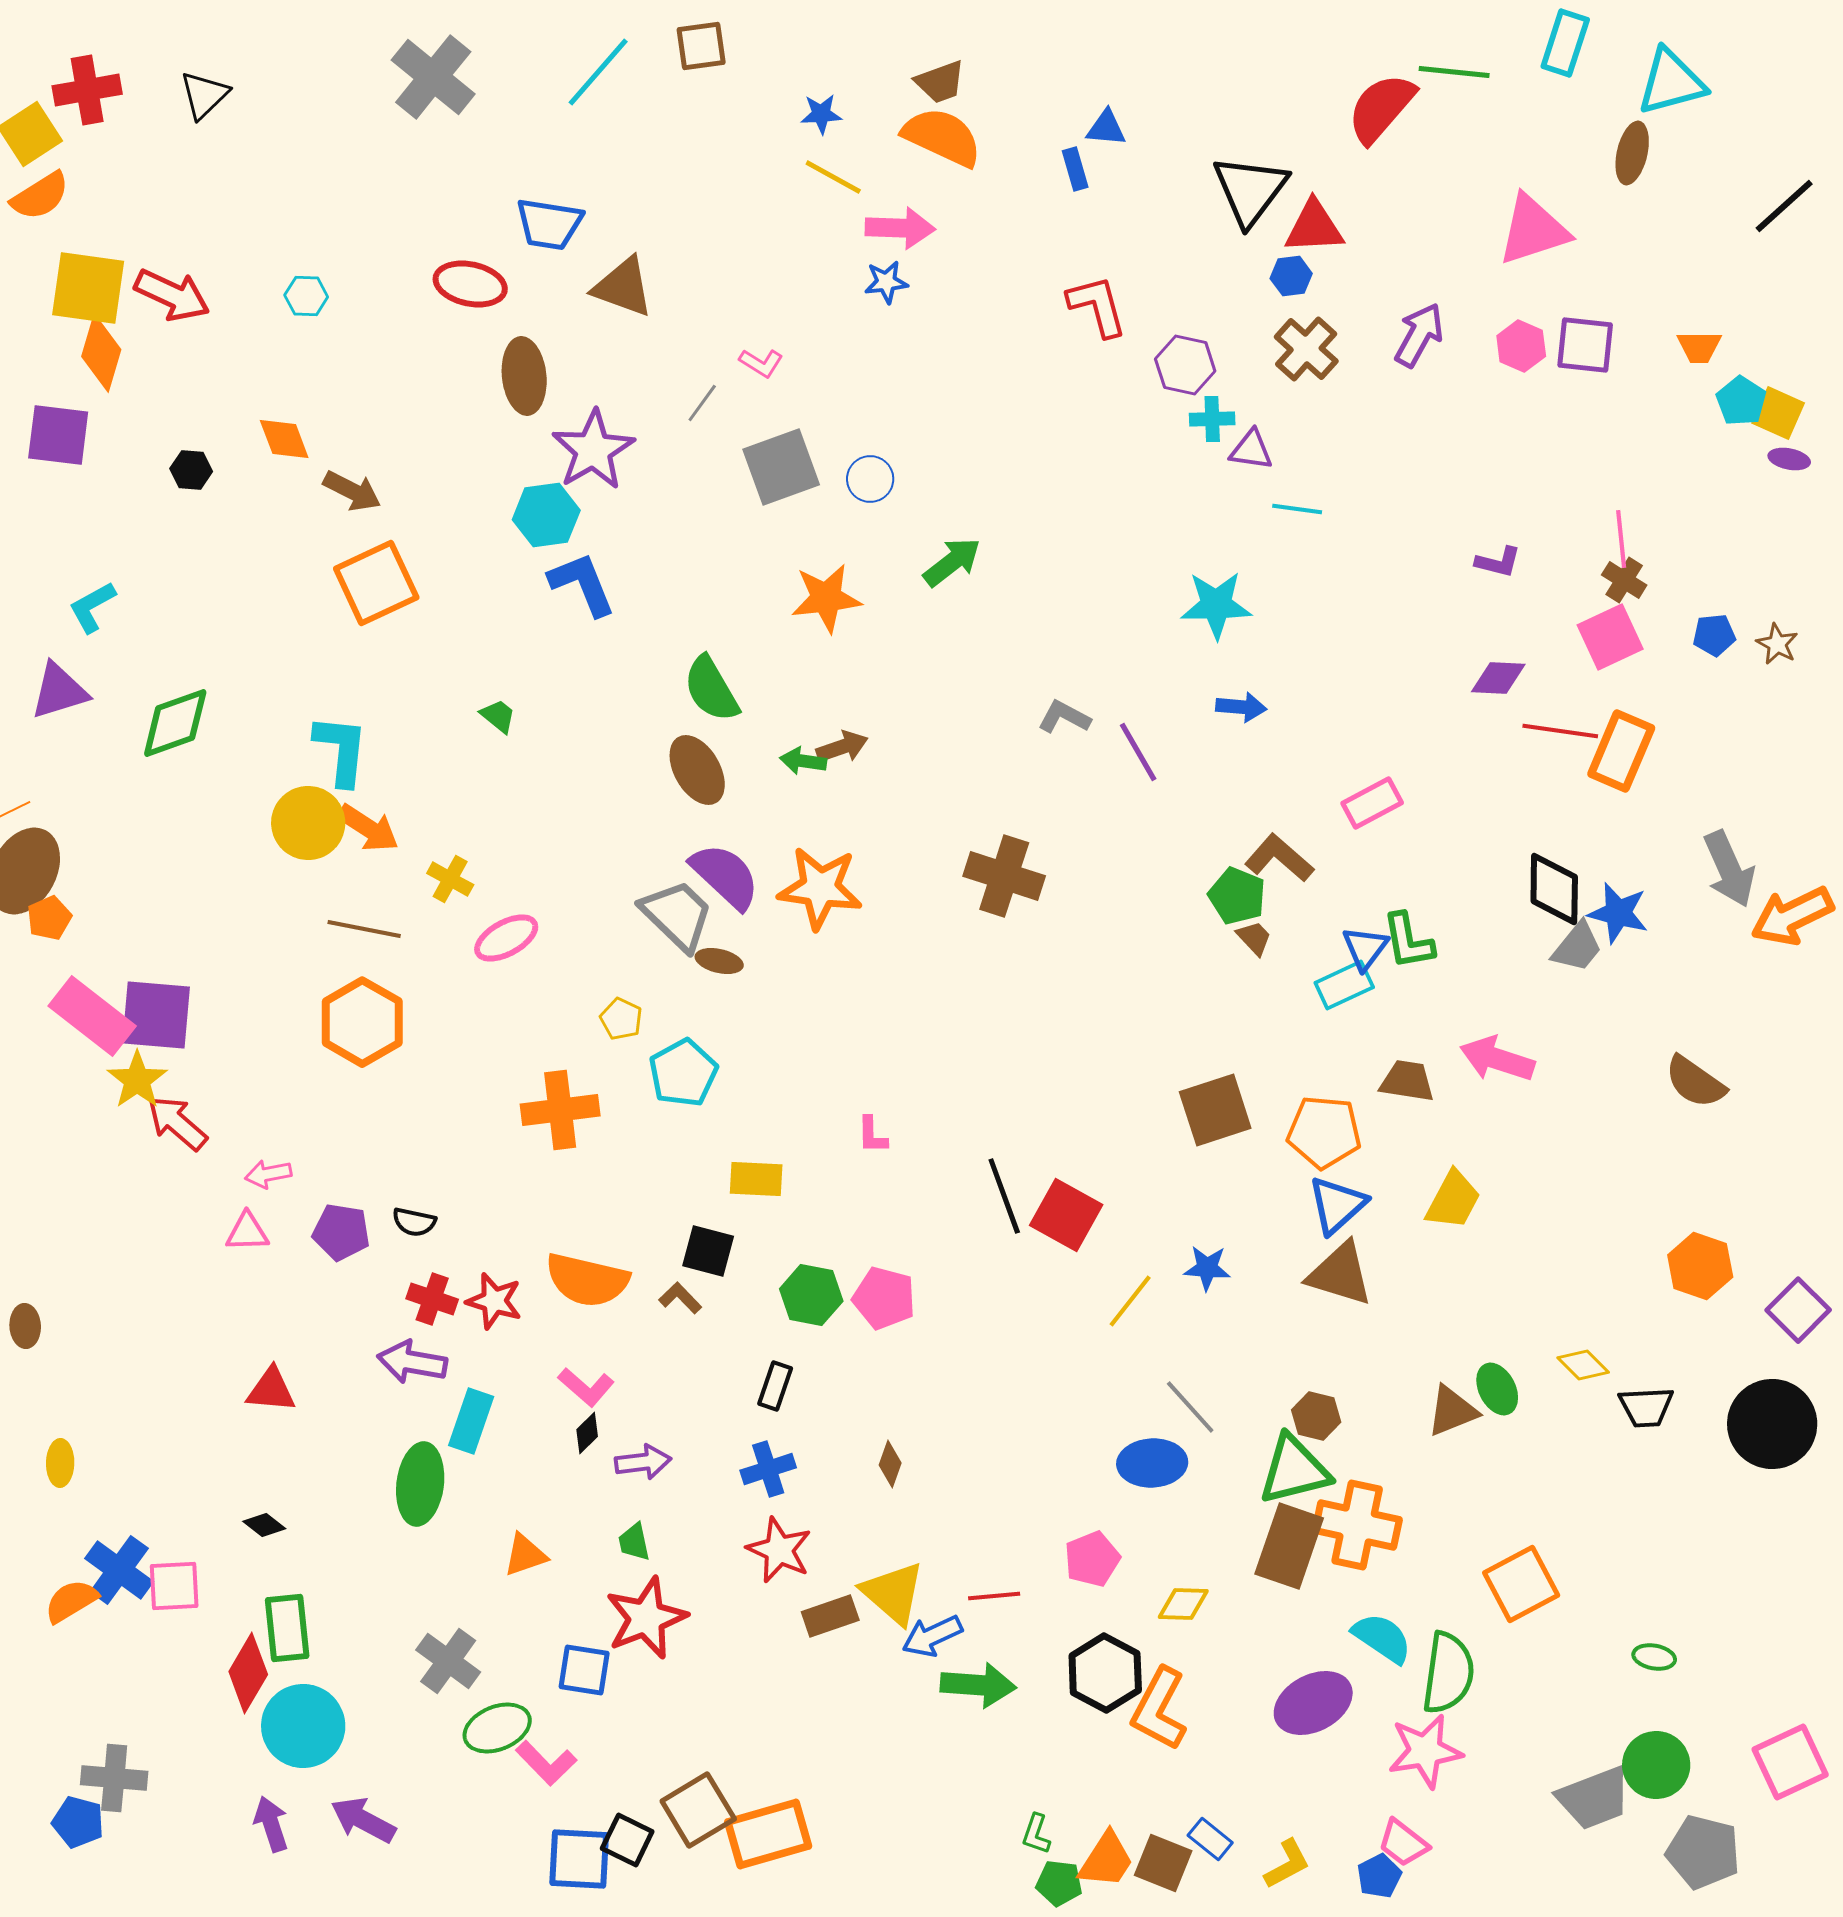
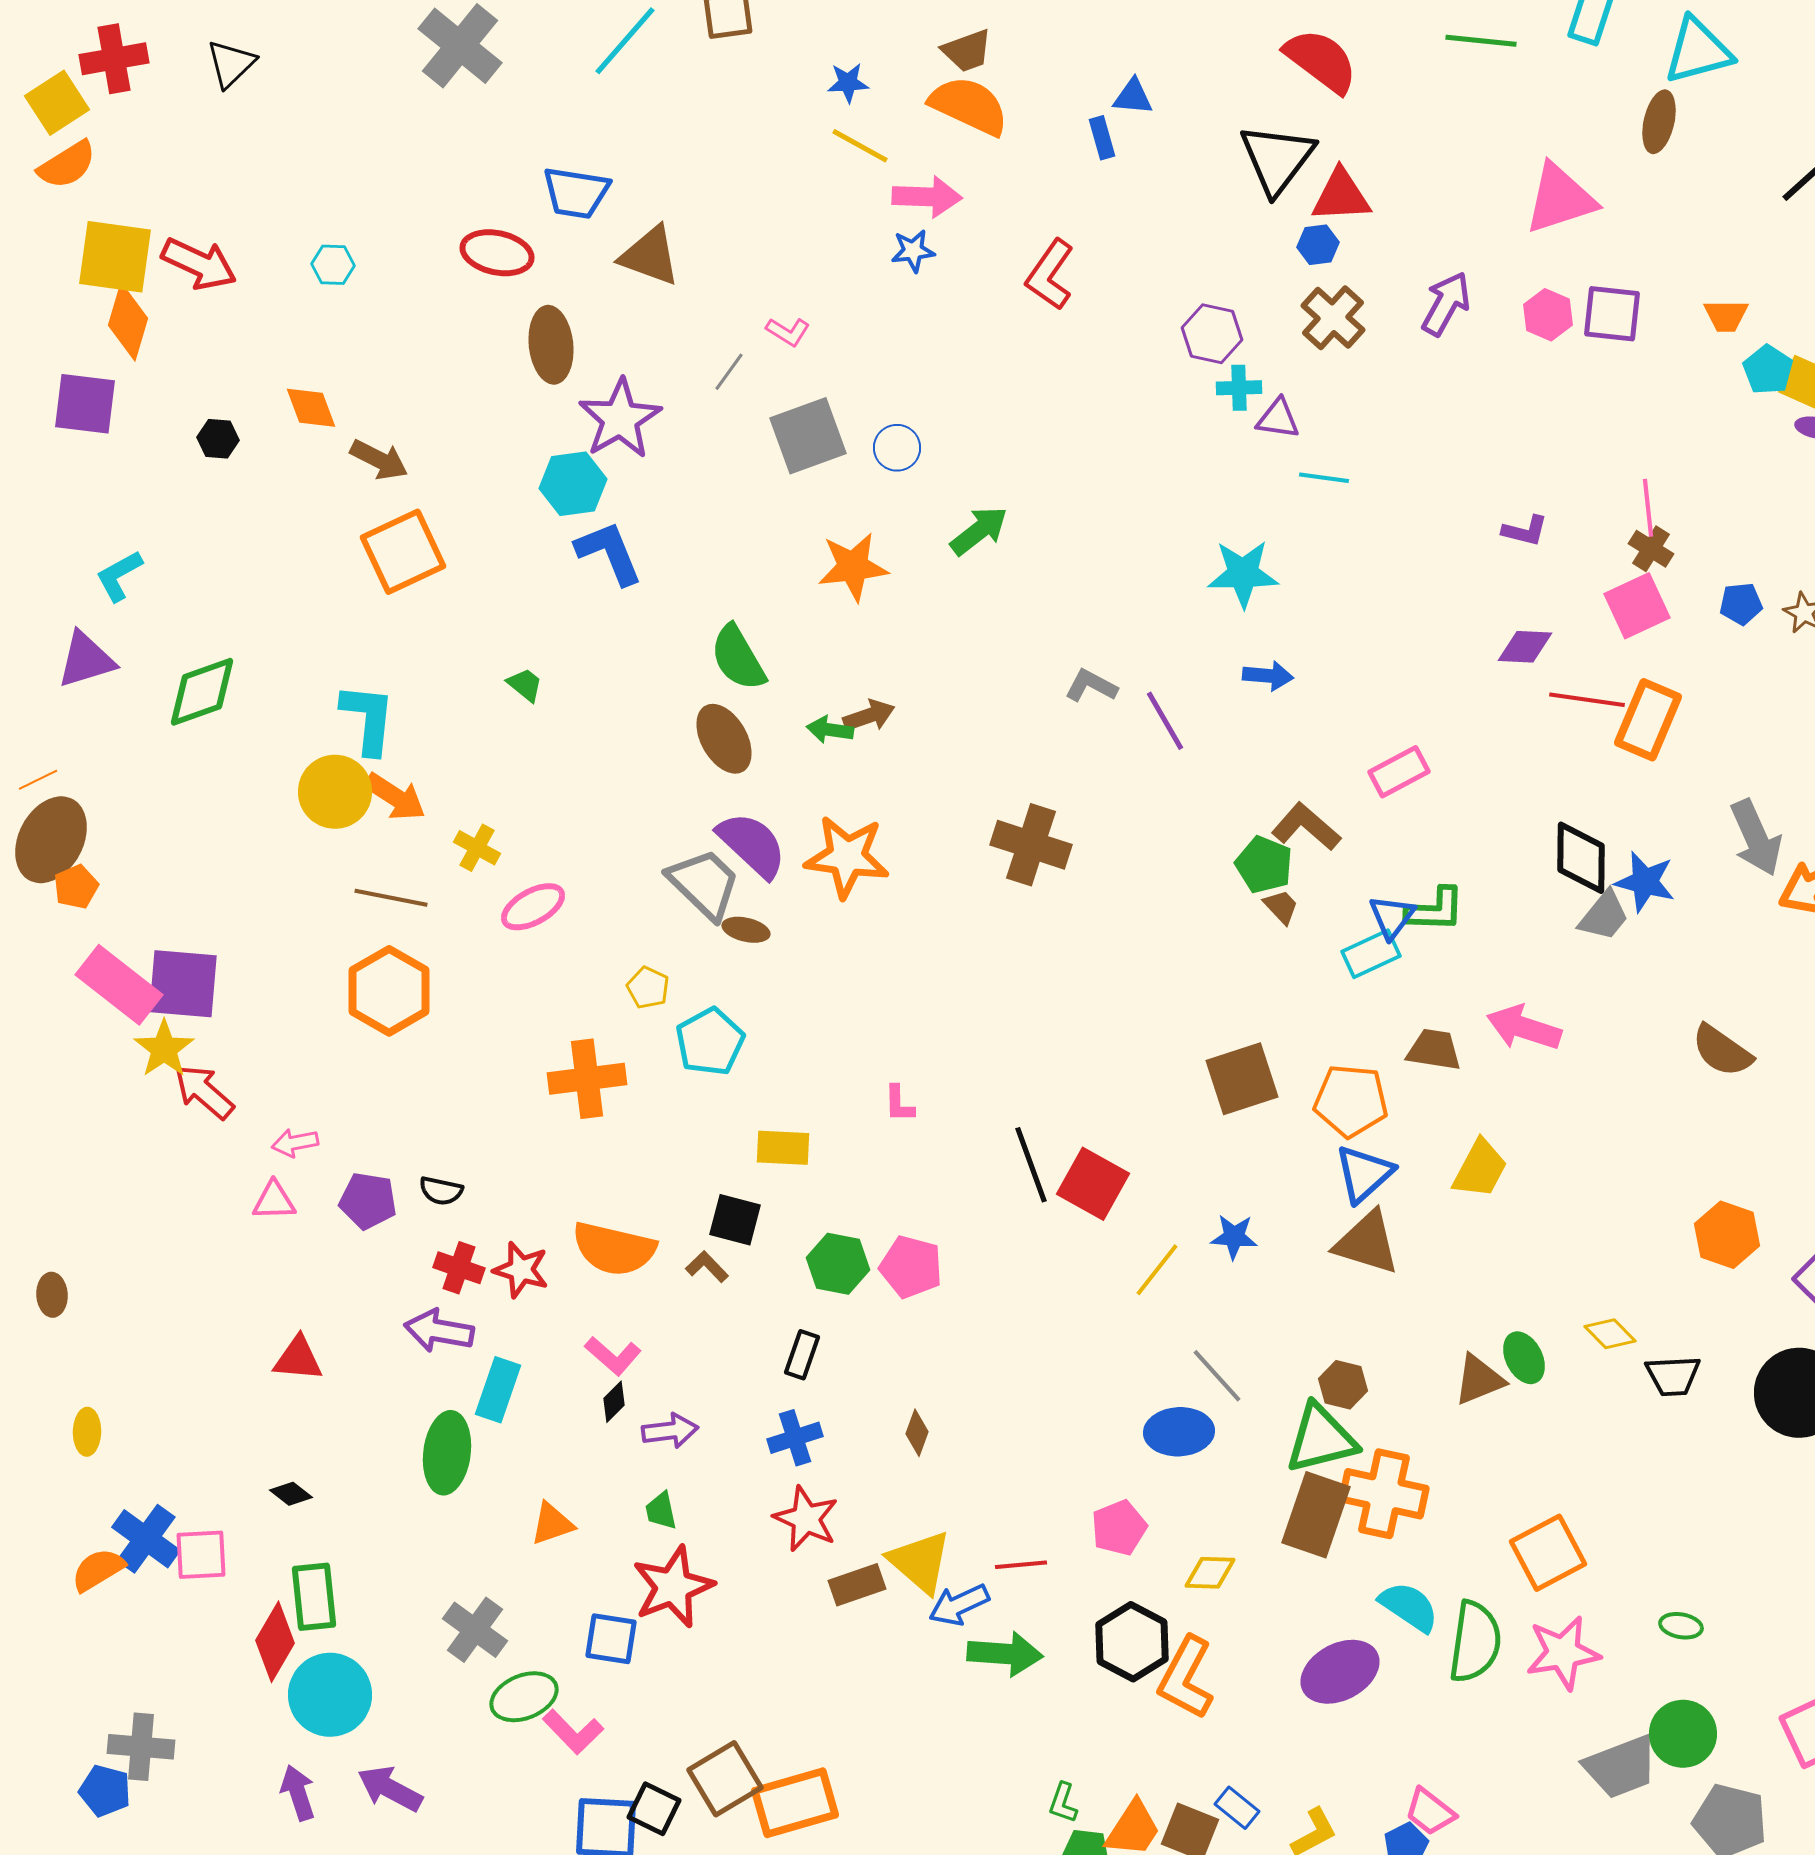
red semicircle: (1381, 108) -> (1321, 61), moved, turned 86
red L-shape: (1097, 306) -> (1050, 275), moved, turned -130
green L-shape: (1408, 941) -> (1435, 910), turned -78
pink star: (1425, 1751) -> (1563, 1653), moved

